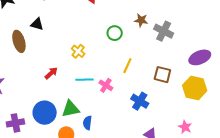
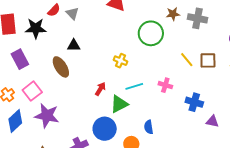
green circle: (115, 33) -> (151, 33), size x1.6
yellow line: (127, 66) -> (187, 60), moved, turned -49
pink cross: (106, 85) -> (165, 85), moved
blue cross: (140, 101) -> (194, 102), moved
green triangle: (71, 109) -> (119, 104), moved

